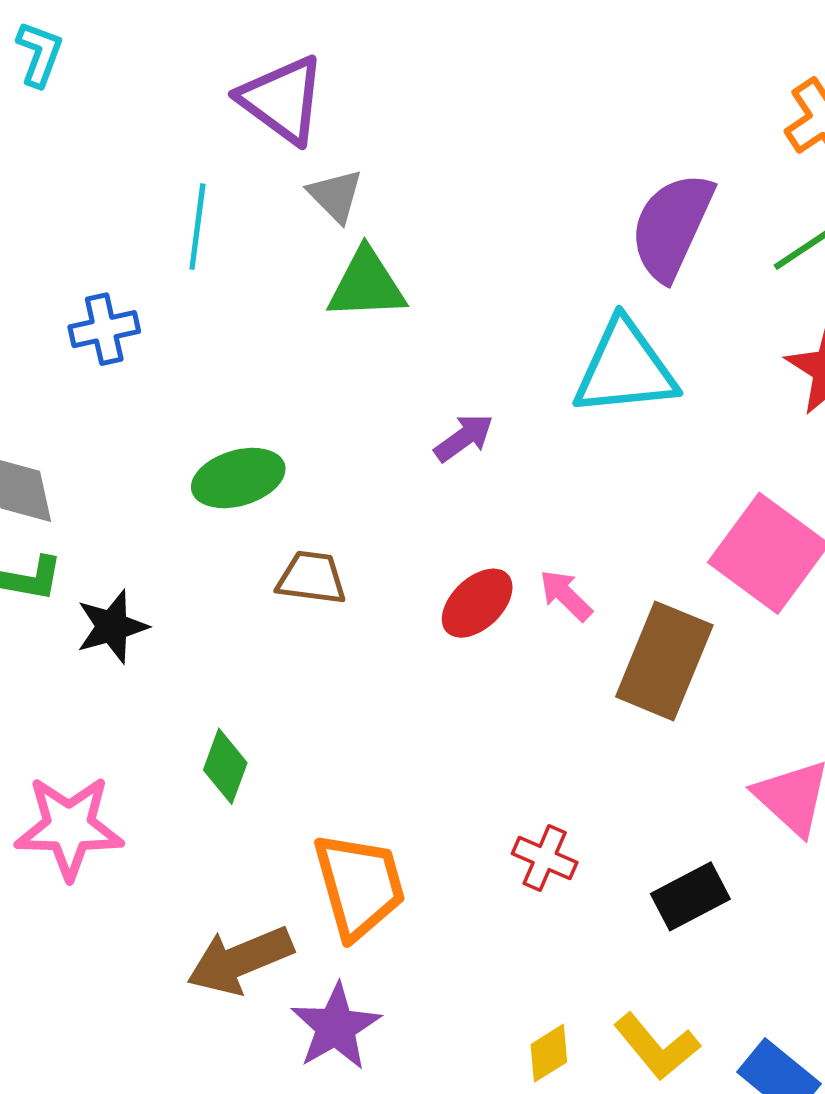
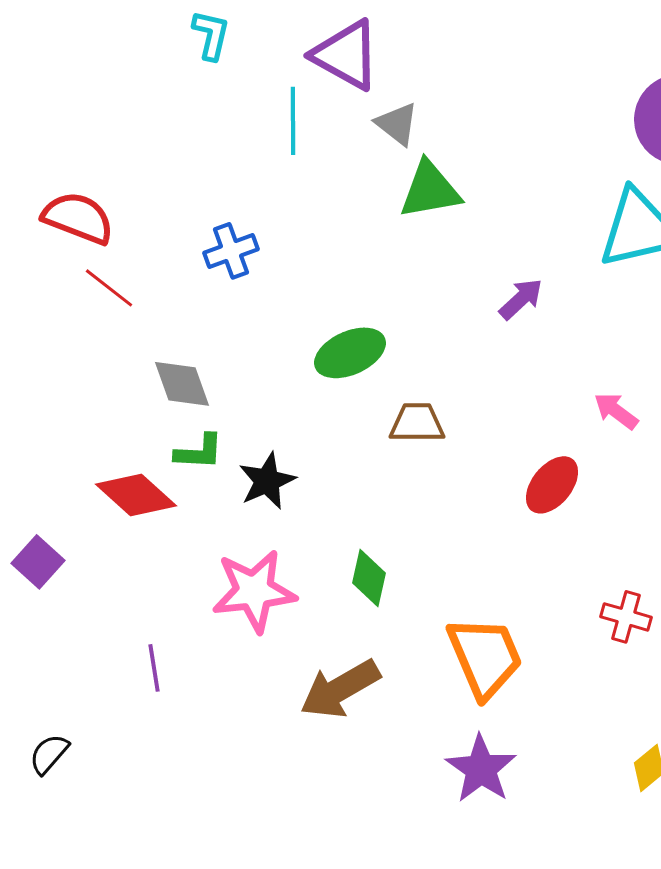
cyan L-shape: (39, 54) -> (211, 35), moved
cyan line: (197, 227) -> (293, 121), moved
red ellipse: (477, 603) -> (552, 485), moved
pink star: (69, 827) -> (254, 591), moved
brown arrow: (240, 960) -> (340, 689), moved

